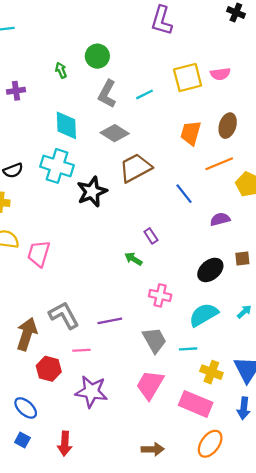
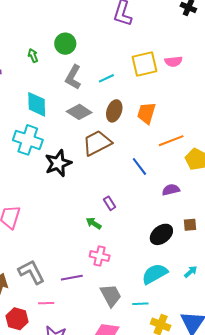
brown ellipse: (228, 126) -> (114, 111), moved
pink cross: (160, 295) -> (100, 256), moved

